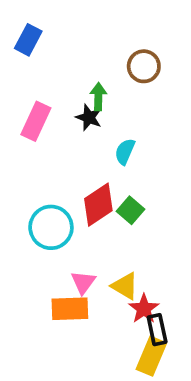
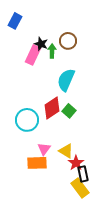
brown circle: (144, 66) -> (68, 41), moved
black star: (89, 117) -> (41, 44), moved
pink rectangle: (36, 121) -> (33, 55), moved
cyan semicircle: (125, 152) -> (66, 80), size x1.6
yellow rectangle: (151, 356) -> (80, 188), turned -60

